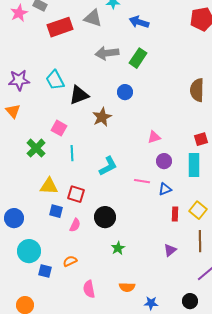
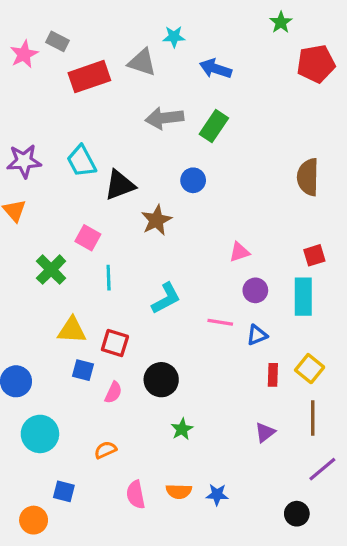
blue square: (45, 271) -> (64, 491), moved
orange semicircle: (127, 287) -> (179, 491), moved
blue star: (151, 303) -> (217, 495), moved

